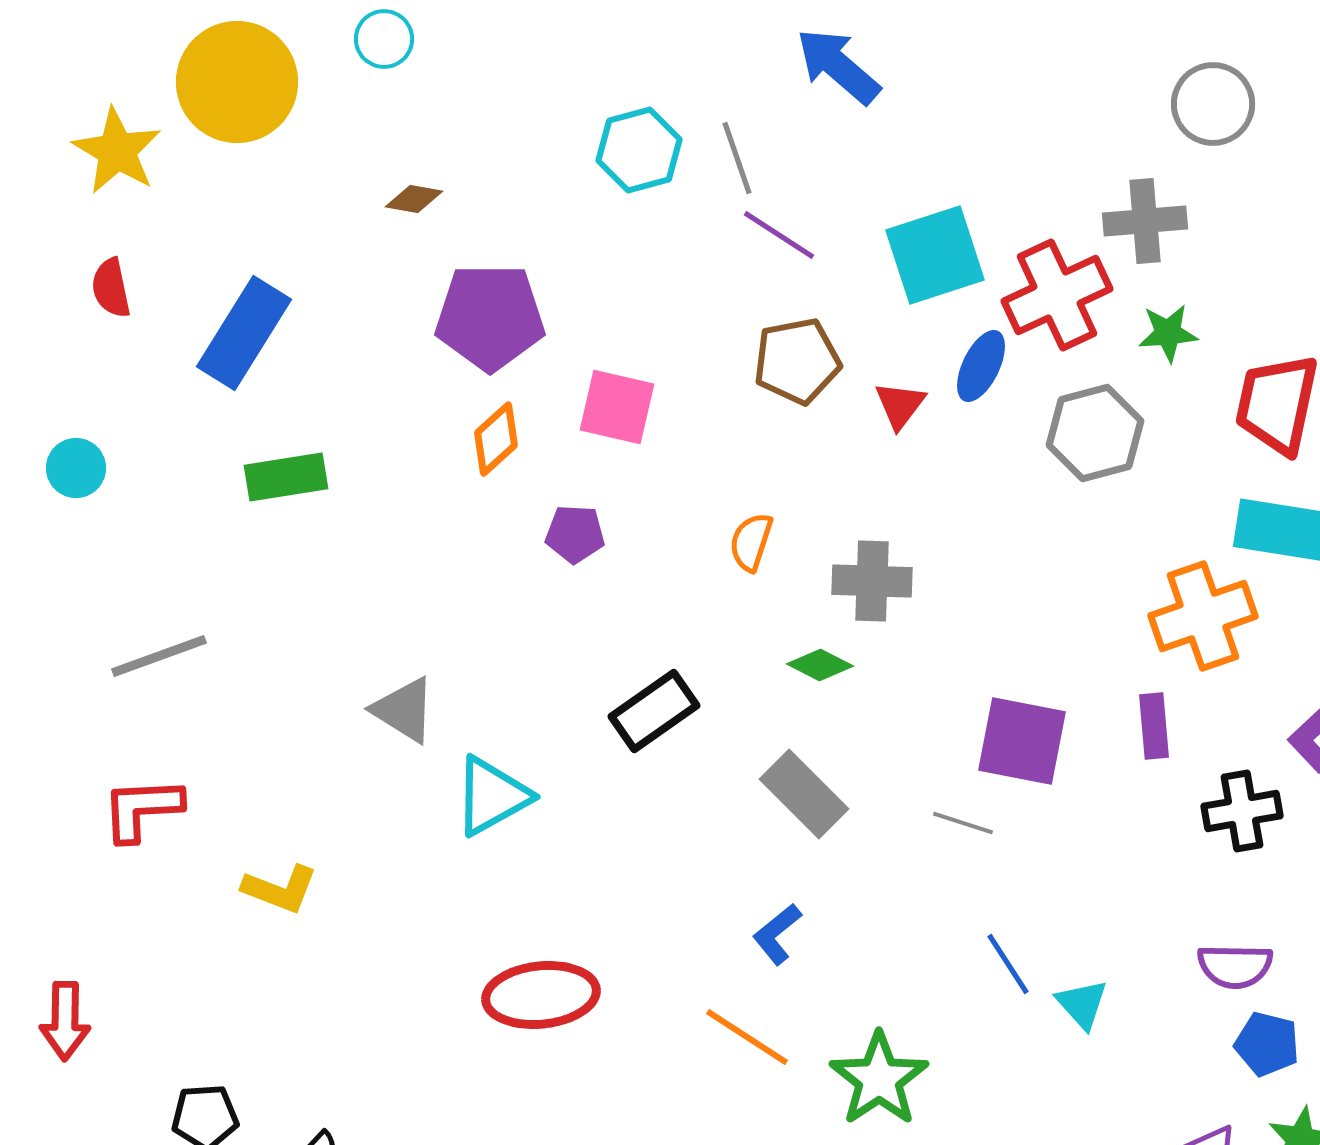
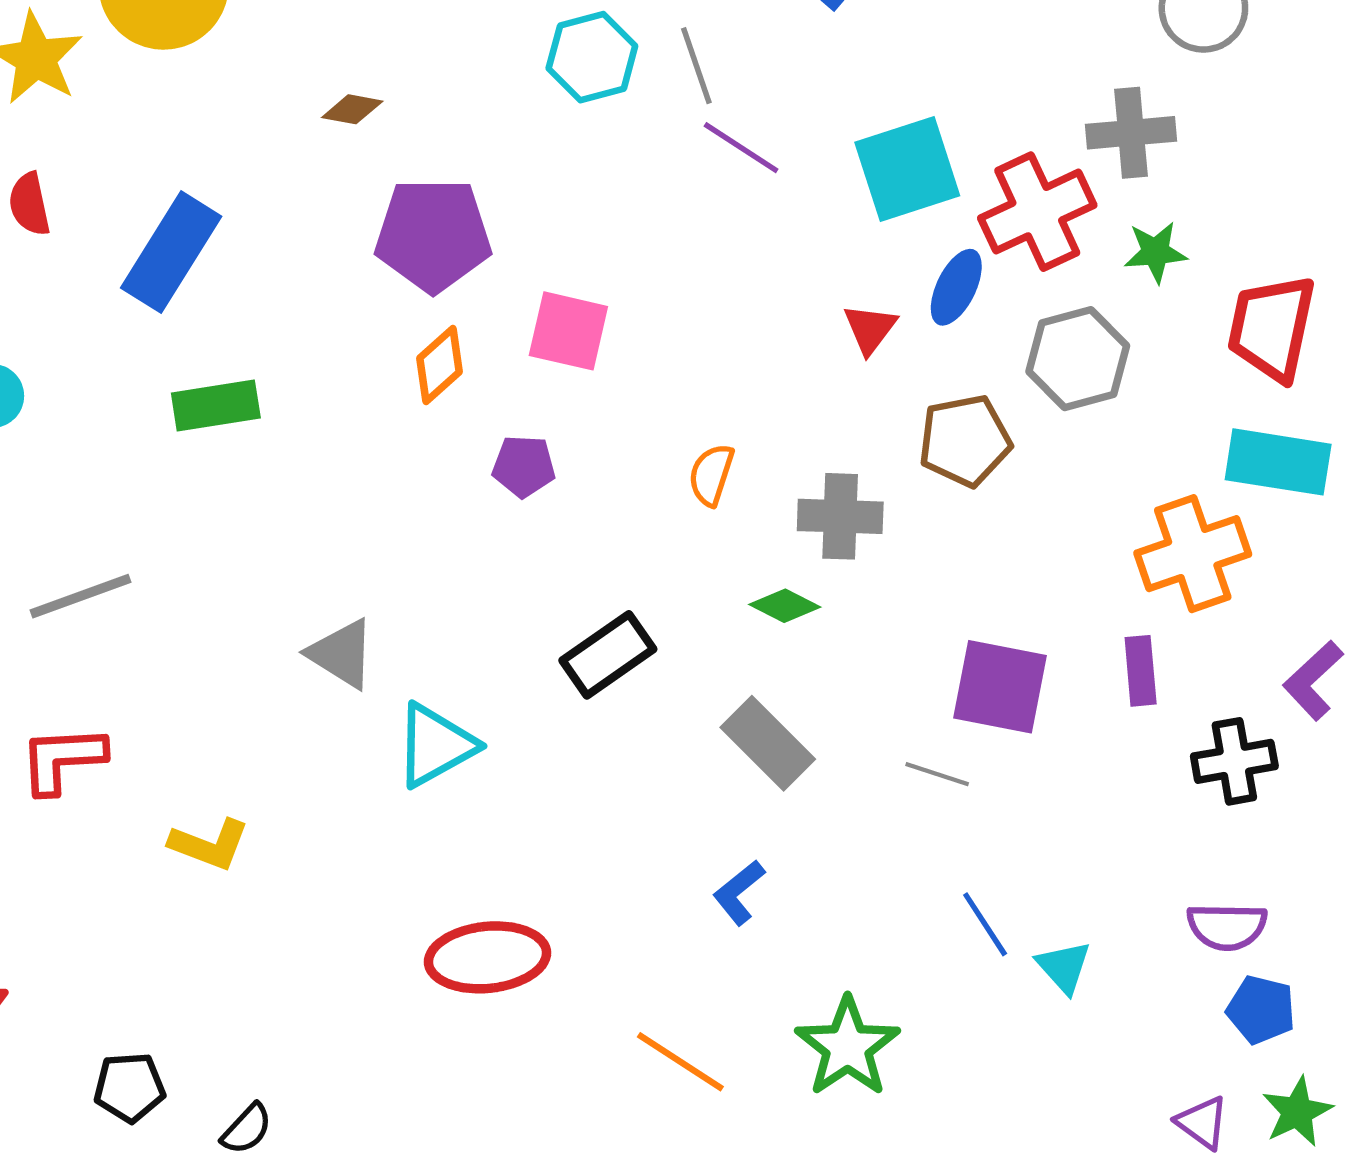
brown pentagon: (797, 361) -> (965, 441), moved
orange line: (747, 1037) -> (680, 1062), moved

